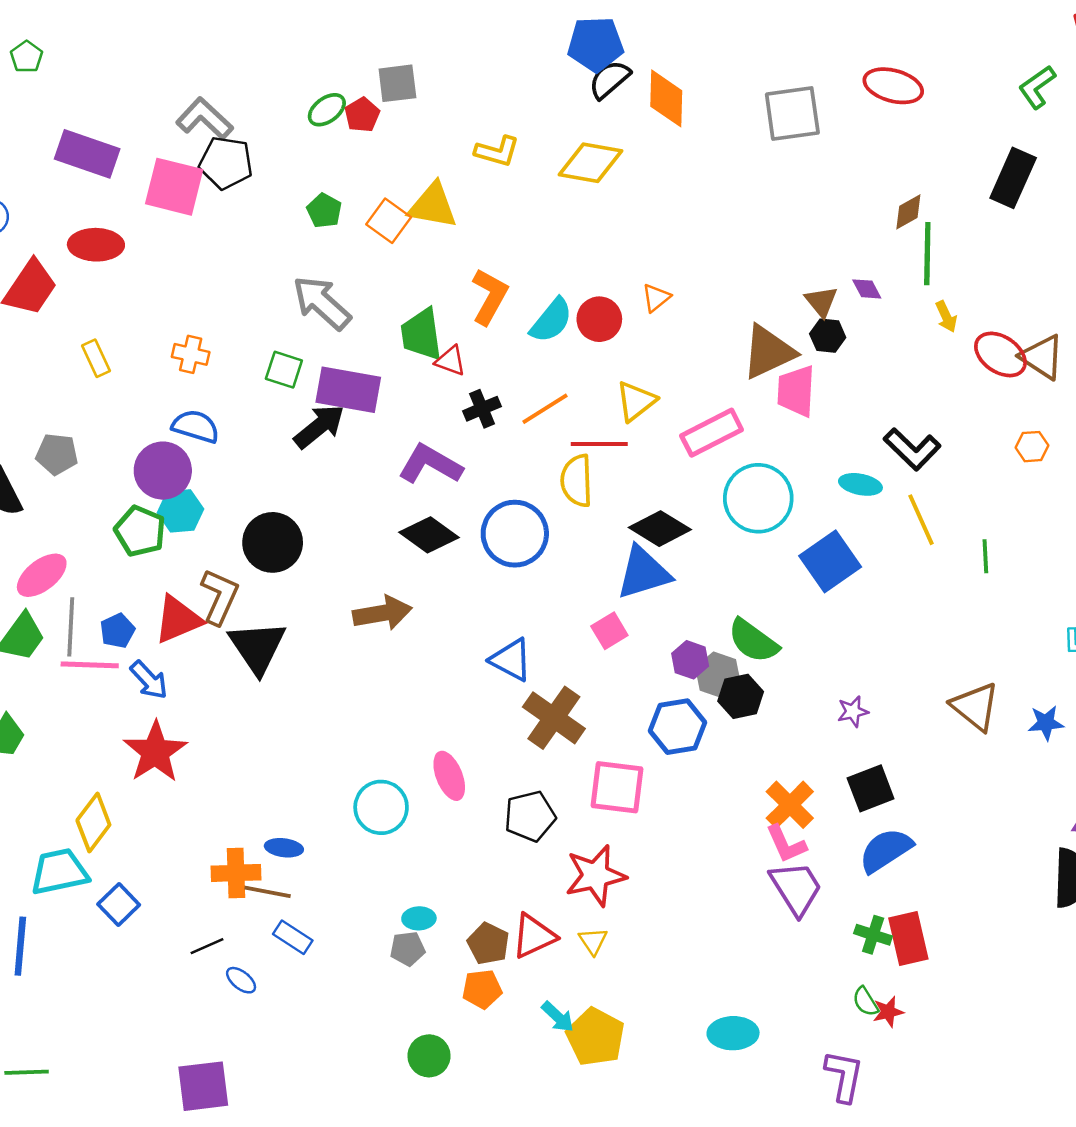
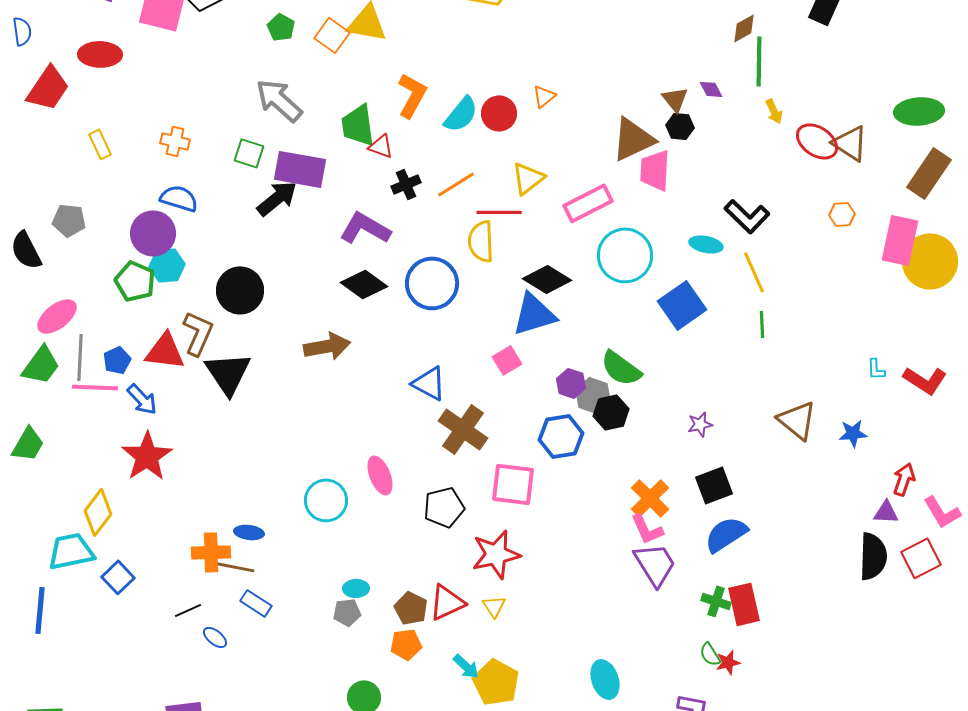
green line: (985, 556) -> (762, 324), moved
red triangle: (178, 619) -> (165, 351), turned 30
cyan ellipse: (733, 1033) -> (605, 679), turned 72

